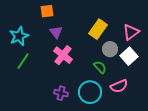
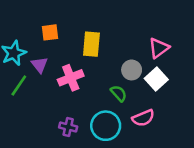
orange square: (47, 11) -> (50, 32), moved
yellow rectangle: (98, 29) -> (91, 44), moved, turned -30
purple triangle: (56, 32) -> (40, 65), moved
pink cross: (63, 55) -> (71, 78), turned 30

